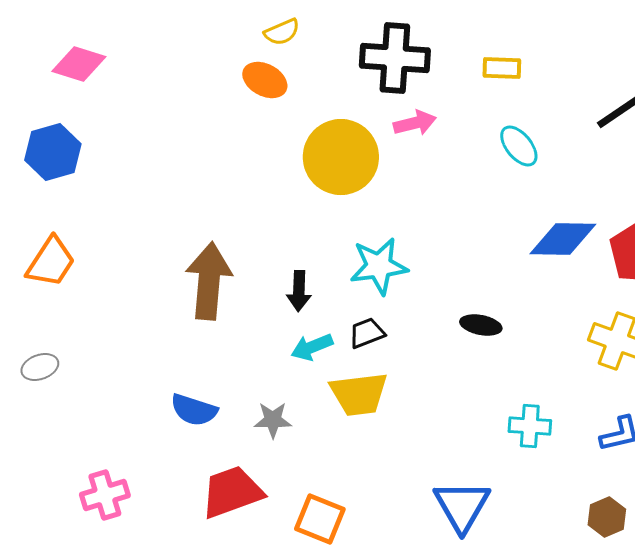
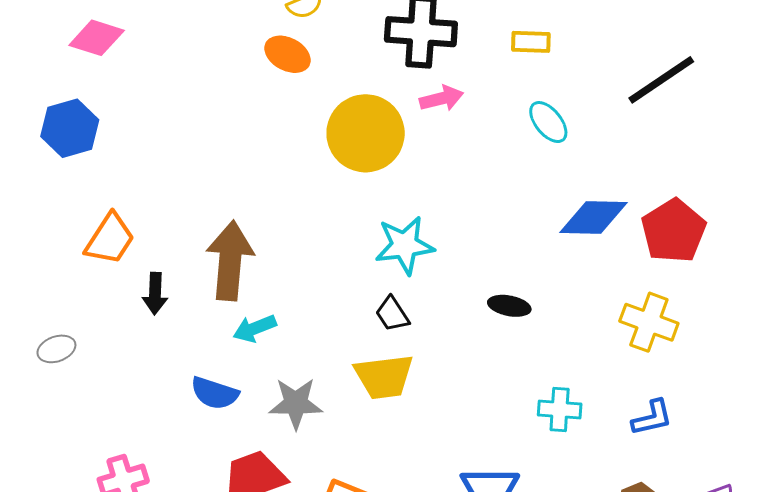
orange trapezoid: (51, 262) -> (110, 239), moved
black arrow: (299, 291) -> (155, 293), moved
black trapezoid: (367, 333) -> (392, 314), turned -102
cyan arrow: (312, 347) -> (255, 328), moved
gray star: (273, 420) -> (296, 403), size x1.4

